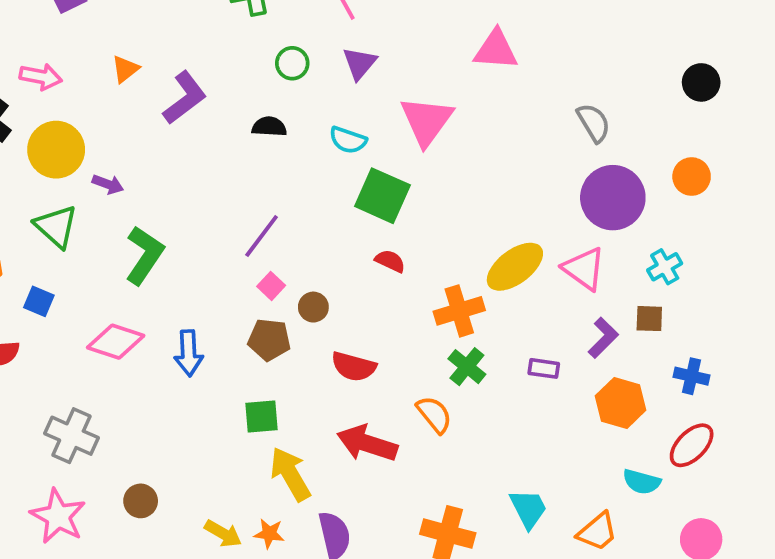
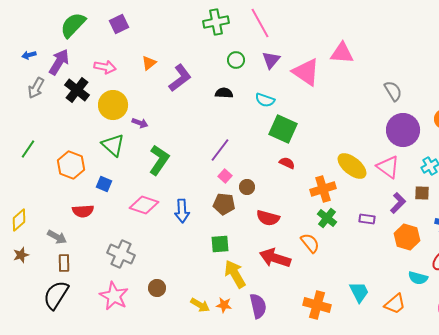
pink triangle: (427, 121) -> (306, 72), moved, turned -32
yellow ellipse: (515, 267) -> (352, 166), turned 76

